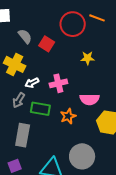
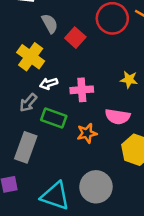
yellow star: (88, 58) -> (129, 80), moved

